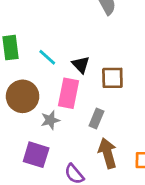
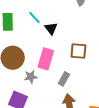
cyan line: (47, 57) -> (34, 17), moved
black triangle: (81, 65) -> (51, 29), moved

